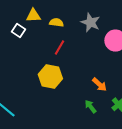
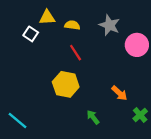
red line: (59, 48) -> (76, 53), turned -63
green arrow: (90, 107) -> (93, 117), moved

